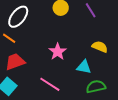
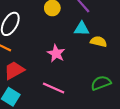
cyan triangle: (84, 67) -> (82, 29), moved

